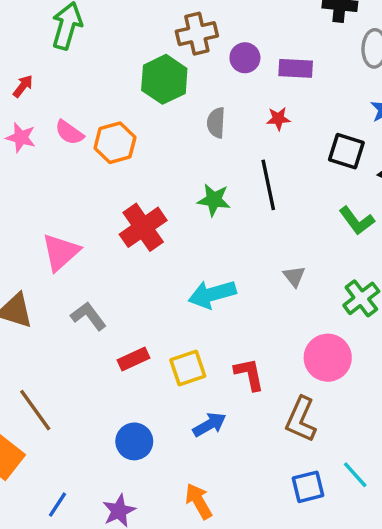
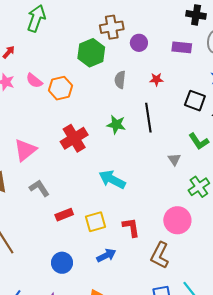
purple rectangle: (296, 68) -> (182, 47), moved
gray triangle: (294, 276) -> (174, 159), moved
cyan arrow: (212, 294) -> (112, 180), turned 40

